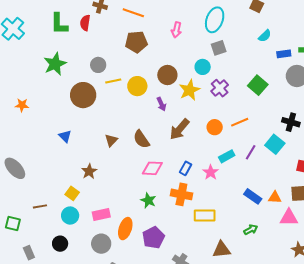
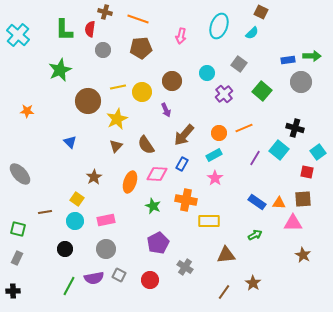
cyan semicircle: (265, 36) -> (252, 33), moved
gray square: (219, 48) -> (239, 64), moved, turned -35
gray circle: (98, 65) -> (103, 50), moved
yellow star: (190, 90) -> (117, 119), moved
cyan rectangle: (227, 156) -> (214, 155), moved
blue rectangle: (185, 168) -> (182, 164), moved
orange ellipse: (125, 229) -> (130, 182), moved
gray rectangle: (29, 253) -> (17, 258), moved, turned 48

